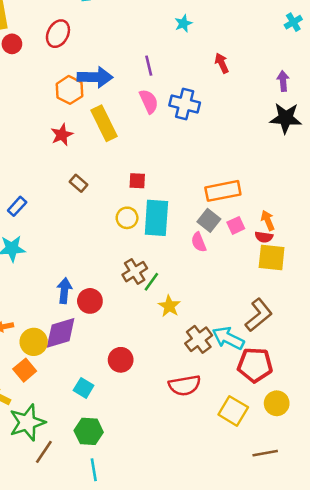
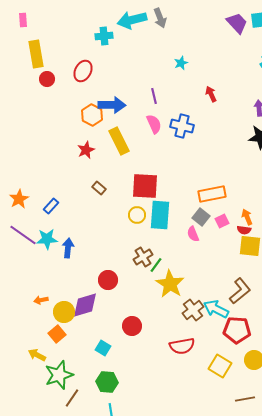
red square: (137, 181) -> (145, 186), size x2.0
blue arrow: (64, 291) -> (68, 248), moved
yellow star: (169, 306) -> (170, 284), size x1.6

